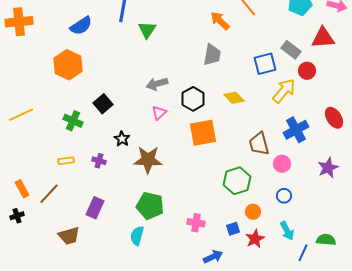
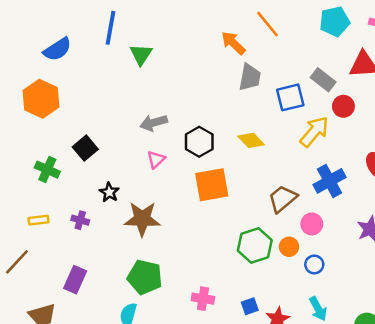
gray trapezoid: (212, 55) -> (250, 77), moved
brown trapezoid: (259, 144) -> (283, 199), turned 65
orange circle: (253, 212) -> (289, 247), moved

